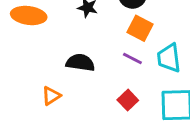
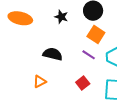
orange triangle: (51, 96) -> (40, 82), moved

